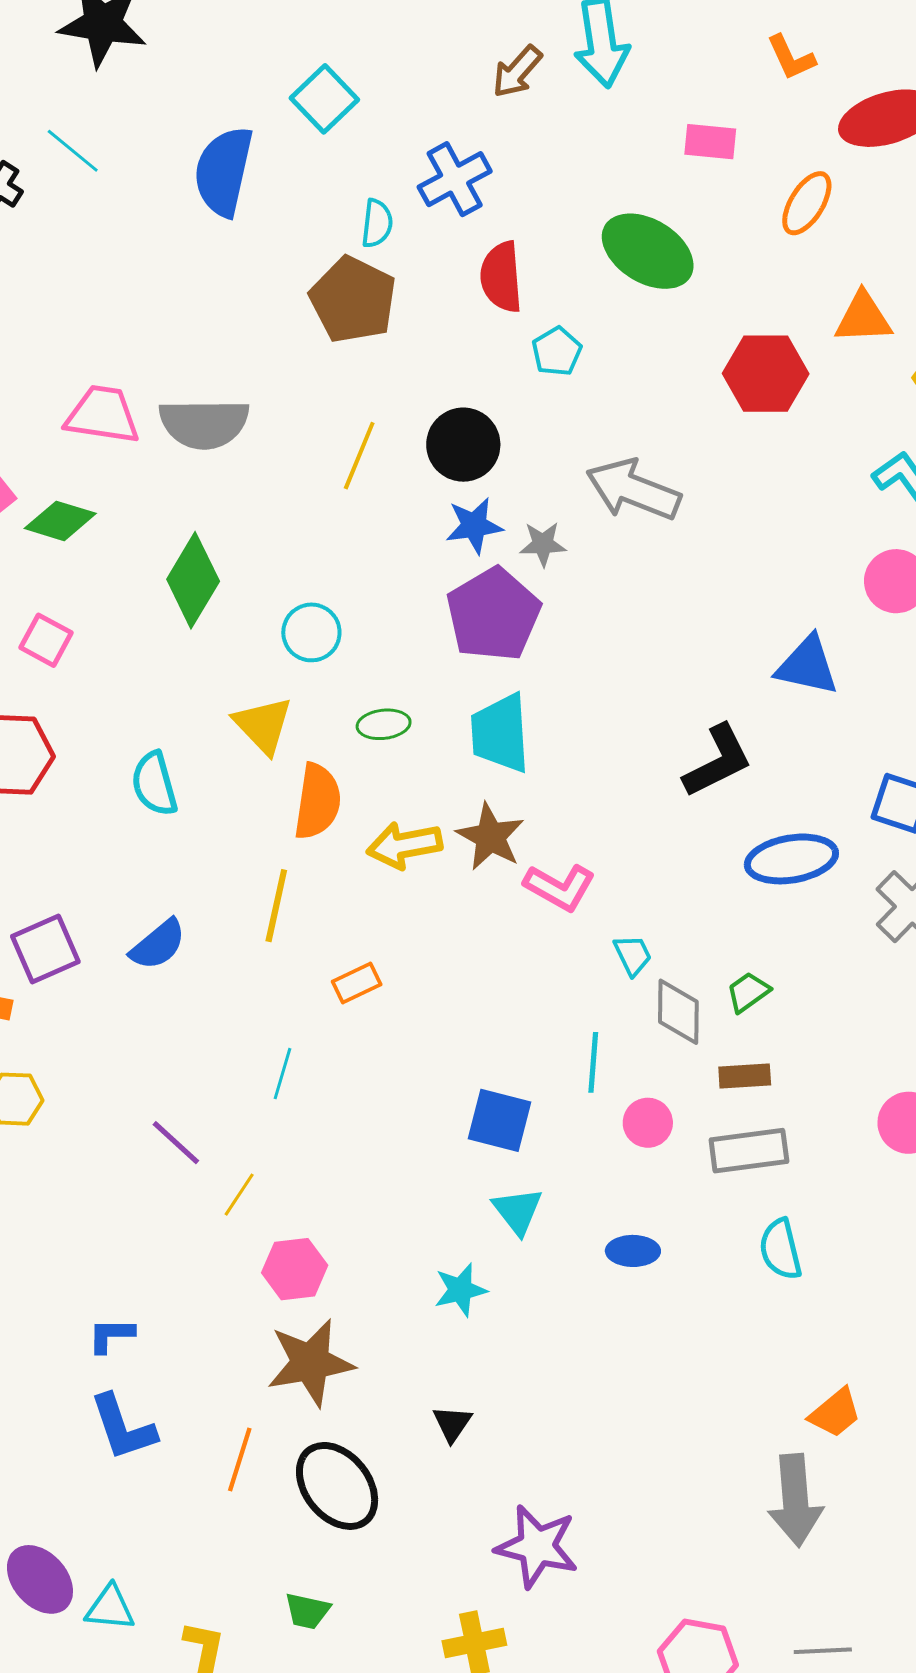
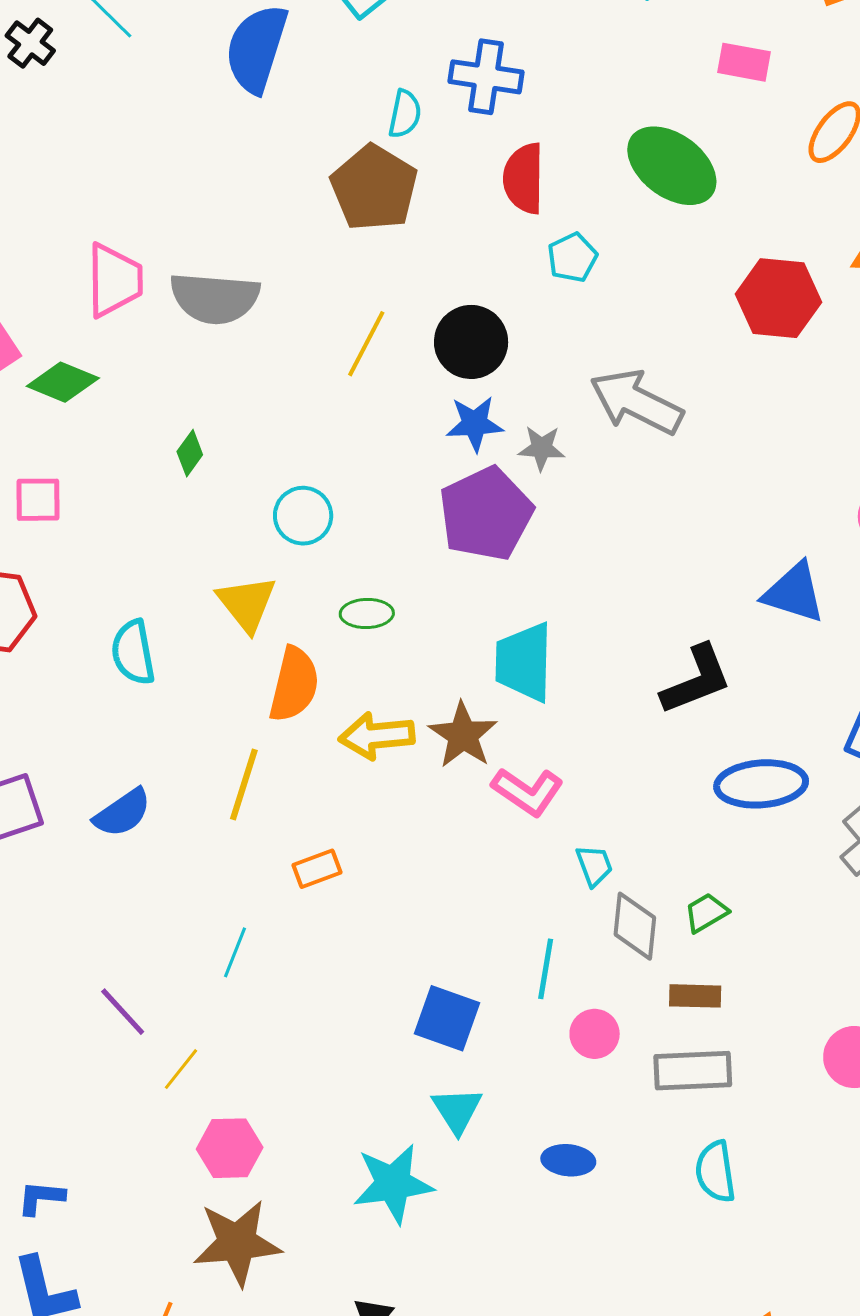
blue cross: (455, 179) -> (486, 77), turned 32
pink trapezoid: (103, 415) -> (114, 280), turned 76
green diamond: (193, 580) -> (190, 453), size x0.5
pink square: (46, 640) -> (38, 500), turned -34
cyan trapezoid: (500, 733) -> (524, 662), moved
cyan star: (460, 1290) -> (393, 1184), size x1.5

